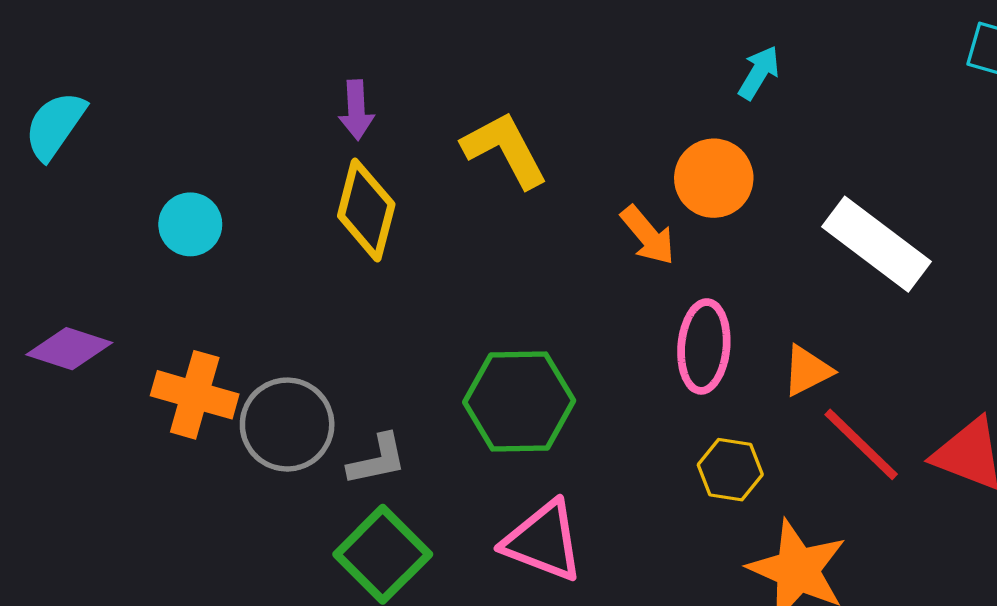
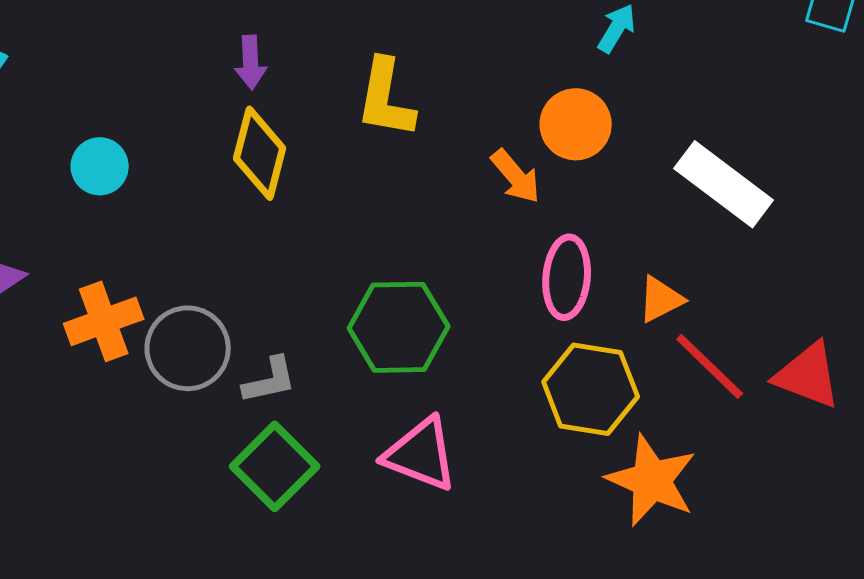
yellow L-shape: (505, 150) -> (386, 98), turned -142
orange cross: (195, 395) -> (104, 321), turned -36
yellow hexagon: (730, 470) -> (591, 389), size x1.6

